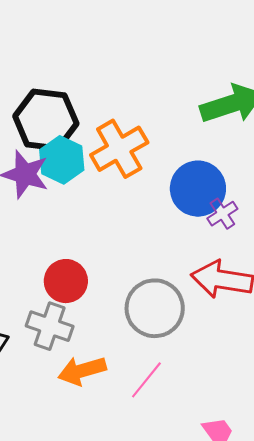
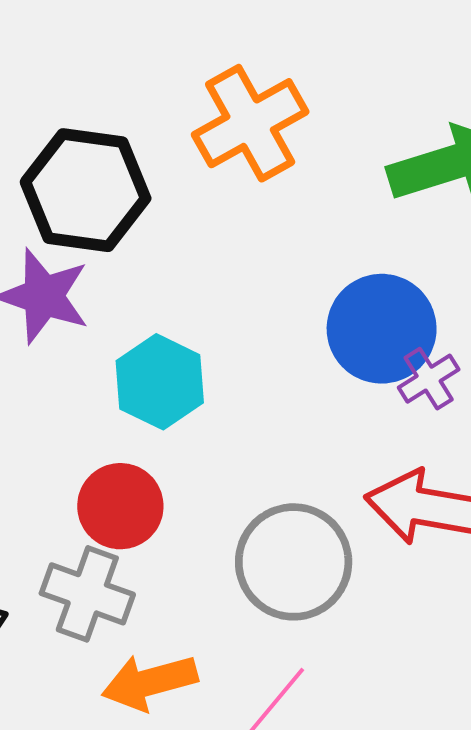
orange cross: (119, 149) -> (250, 123), moved
cyan hexagon: (62, 160) -> (160, 382), moved

